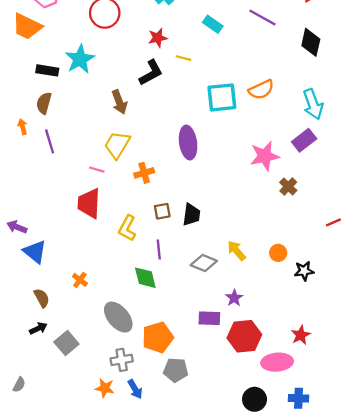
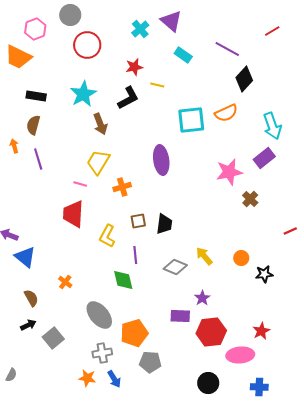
black diamond: (311, 42) -> (244, 79), moved, turned 30
cyan star: (80, 59) -> (83, 94), moved
black circle: (255, 399) -> (208, 383), moved

